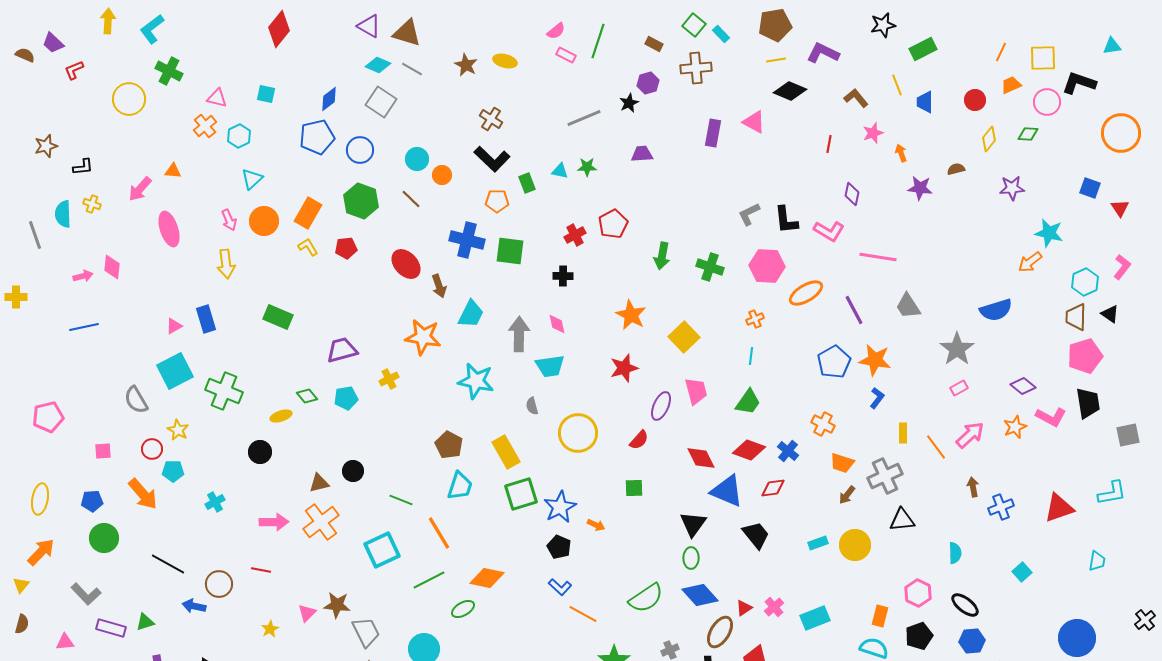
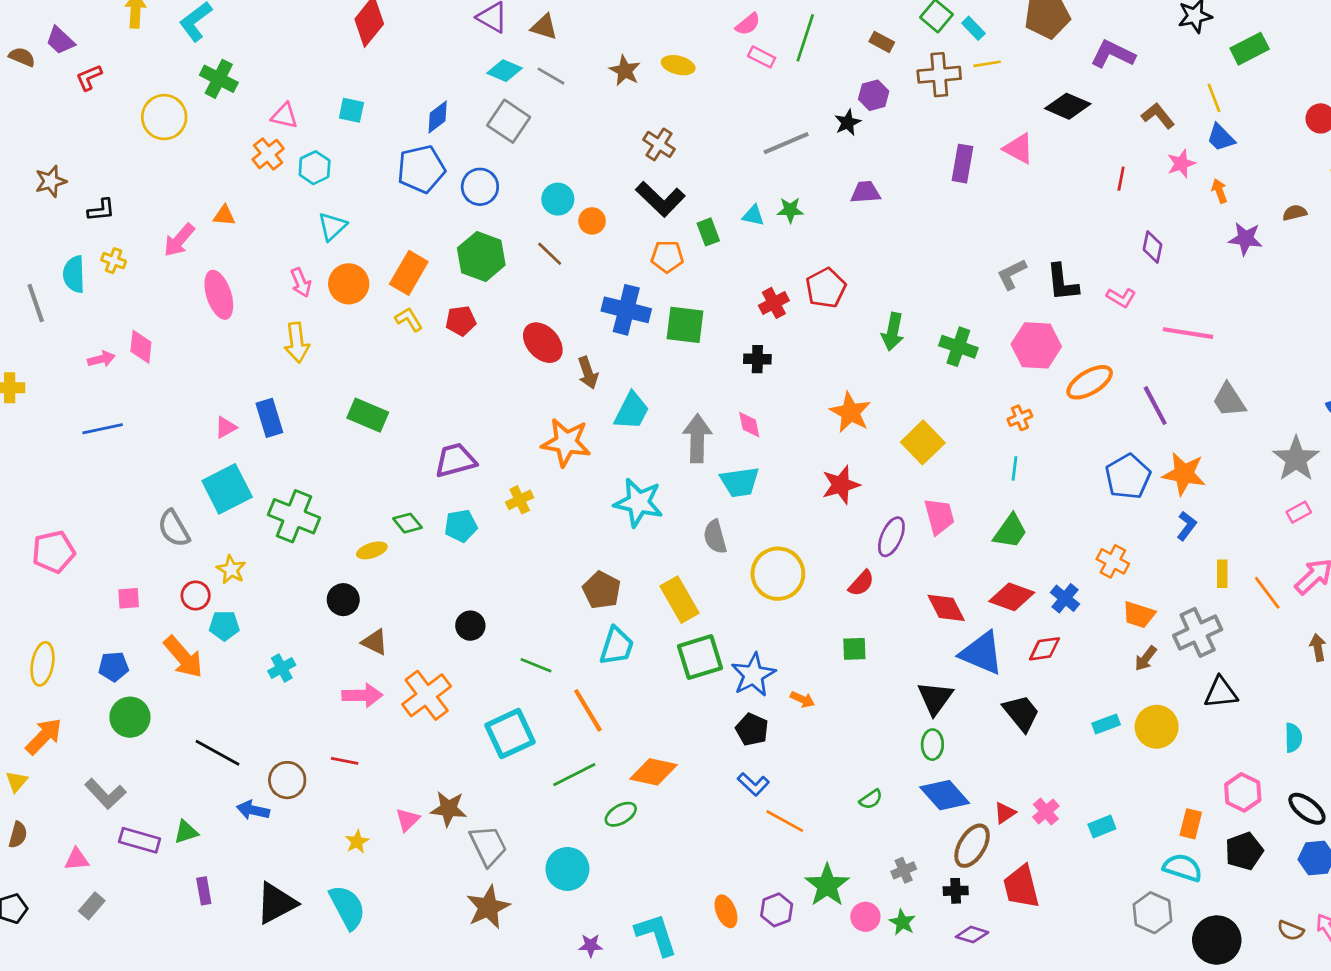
brown triangle: (407, 33) -> (544, 27), size x0.7
yellow line: (776, 60) -> (987, 64), moved
blue trapezoid: (925, 102) -> (1221, 138), moved, turned -45
pink L-shape: (829, 231) -> (1121, 298), size x0.7
gray semicircle: (532, 406) -> (715, 537), size x1.4
brown triangle: (319, 483) -> (375, 642), moved, turned 40
green semicircle: (646, 598) -> (871, 799), size x0.5
cyan rectangle: (815, 618) -> (1102, 827), size x0.7

